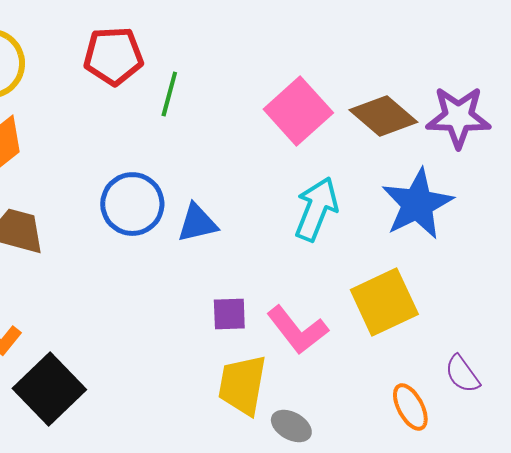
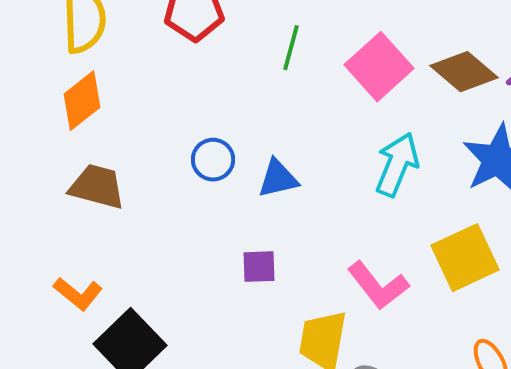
green line: (169, 94) -> (291, 48), moved
blue circle: (132, 204) -> (213, 160), size x0.7
purple square: (229, 314) -> (259, 267), moved

